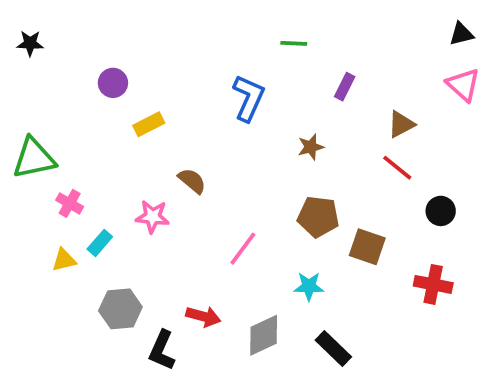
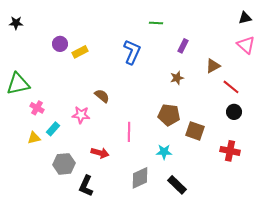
yellow rectangle: (149, 124) -> (80, 52), moved
brown star: (311, 147) -> (177, 78), moved
red line: (397, 168) -> (231, 87), moved
pink line: (243, 249) -> (129, 132), turned -36
red arrow: (203, 316) -> (100, 153), moved

